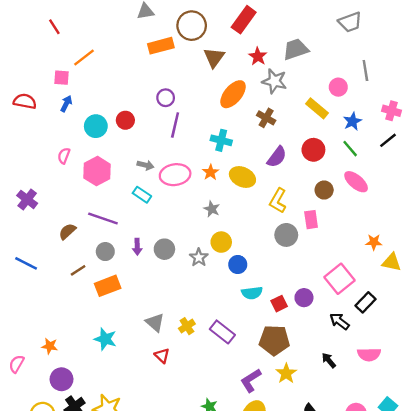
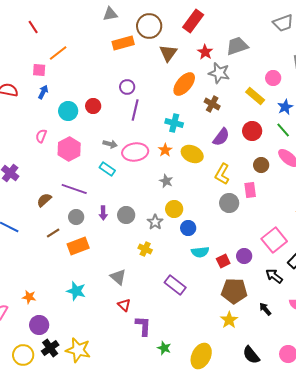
yellow cross: (187, 326) -> (145, 249), moved, turned -32
brown pentagon: (274, 340) -> (234, 291), moved
purple L-shape: (251, 380) -> (143, 326), moved, turned 125

